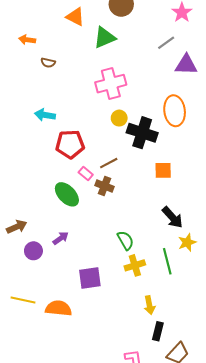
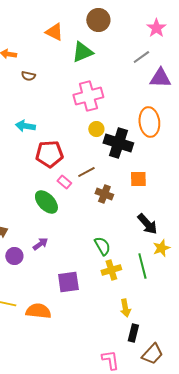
brown cross: (105, 186) -> (104, 194), moved

